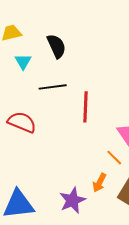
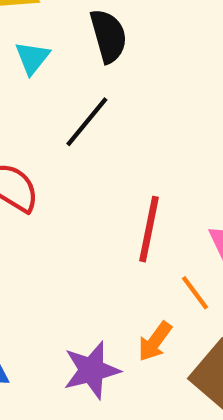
black line: (53, 87) -> (87, 122), turned -52
red line: (86, 107) -> (149, 229), moved

